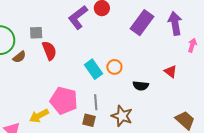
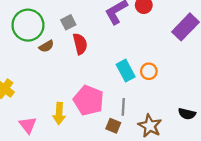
gray square: (36, 33) -> (68, 22), turned -32
black semicircle: (141, 86) -> (187, 114), moved
yellow arrow: (39, 116) -> (59, 113), turned -66

